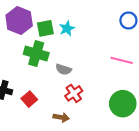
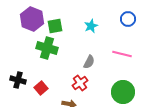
cyan star: (67, 28) -> (91, 26), moved
gray semicircle: (63, 69) -> (89, 62), moved, turned -80

